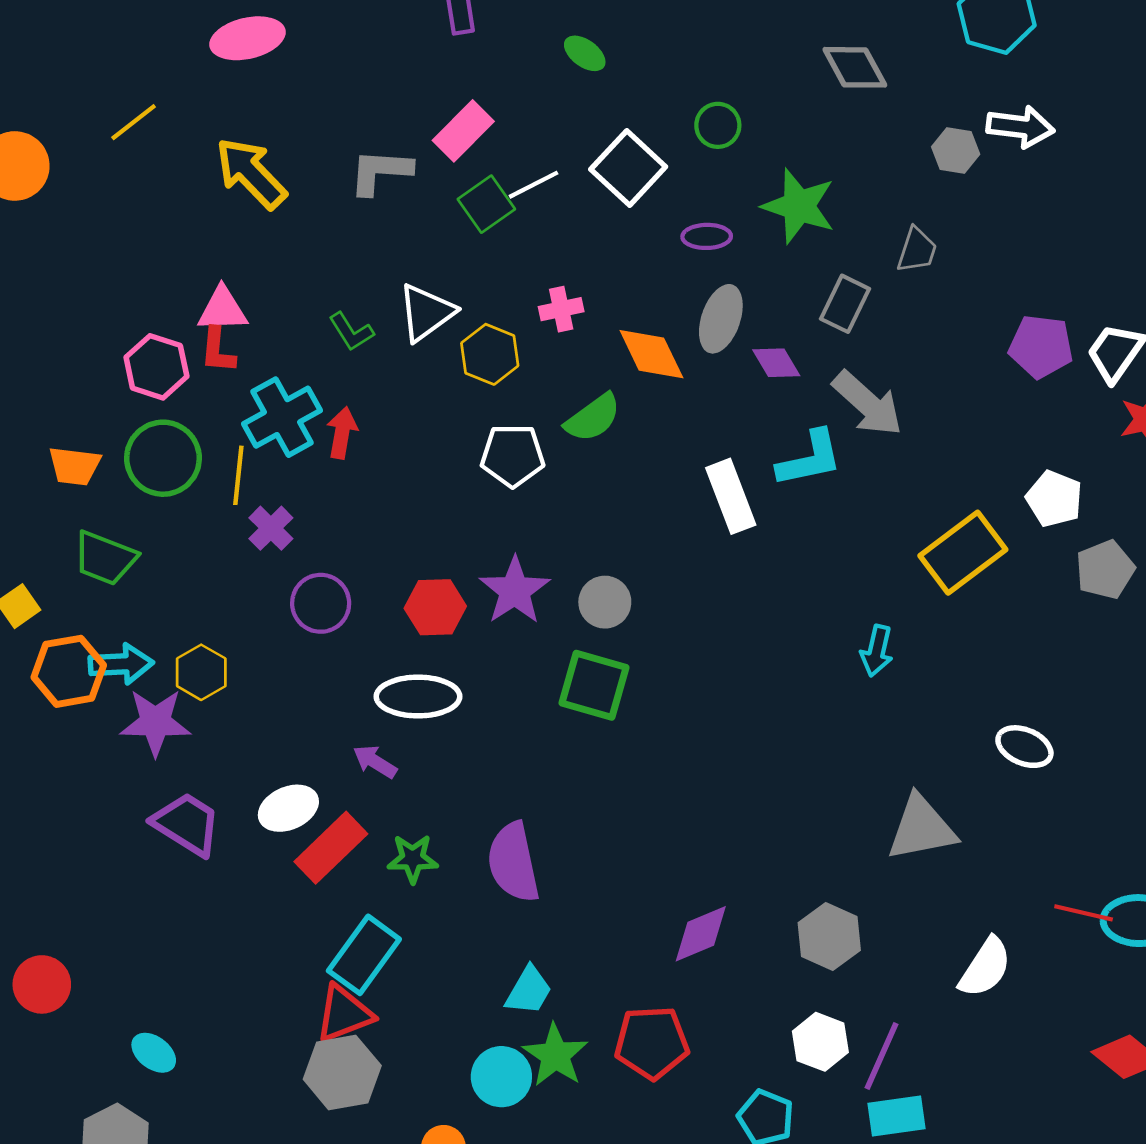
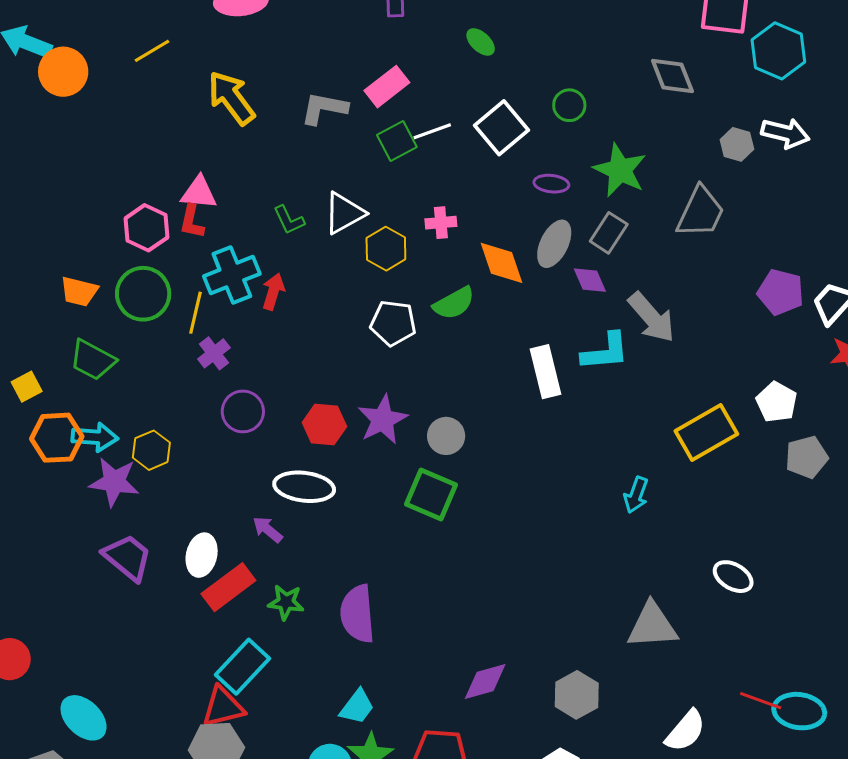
gray trapezoid: (917, 250) -> (700, 212), size x1.6
gray rectangle: (845, 304) -> (609, 233), moved
white ellipse: (288, 808) -> (202, 555), turned -60
cyan ellipse: (154, 1053) -> (84, 718), size x1.5

